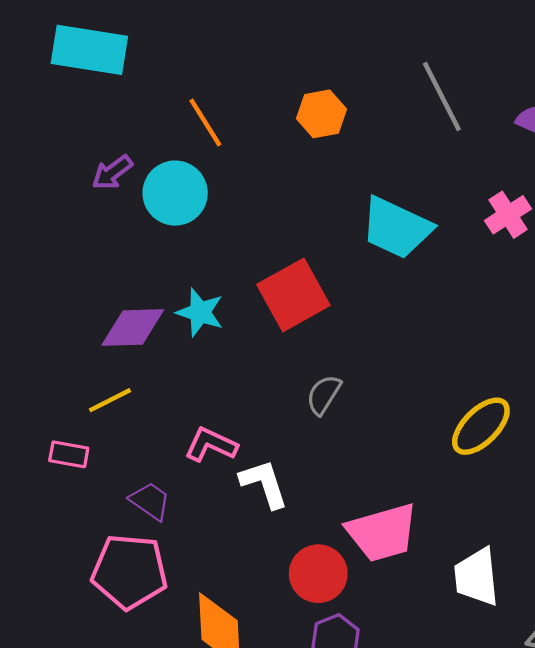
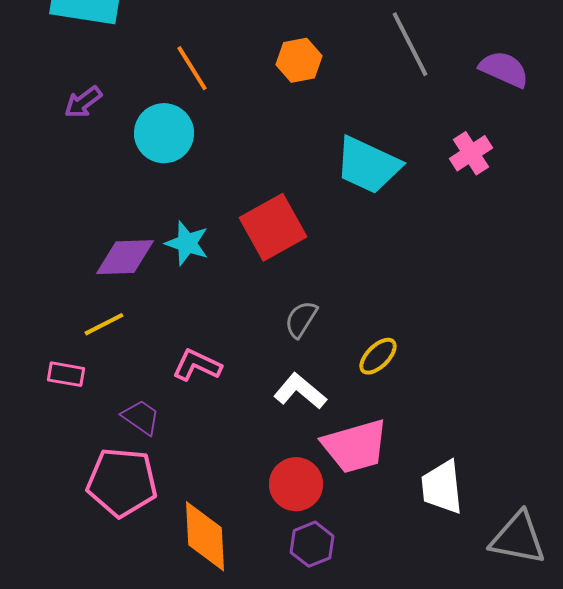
purple arrow: (112, 172) -> (83, 102), moved
yellow ellipse: (481, 426) -> (378, 356), moved, size x0.7
white L-shape: (264, 484) -> (300, 391), moved, turned -32

